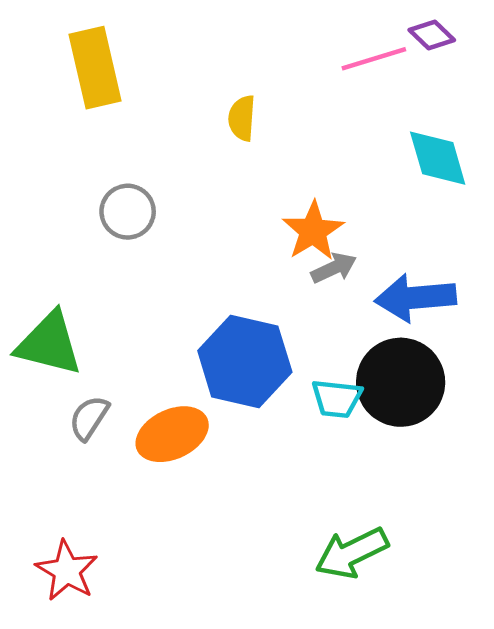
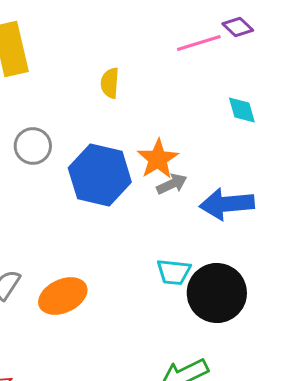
cyan diamond: (438, 158) -> (242, 110), size x0.7
blue hexagon: (245, 361) -> (100, 175), moved
black circle: (401, 382) -> (217, 293), moved

